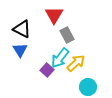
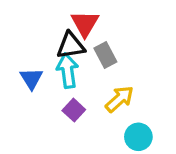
black triangle: (22, 29) -> (71, 46), moved, turned -36
cyan arrow: (60, 58) -> (68, 71), moved, turned 135

